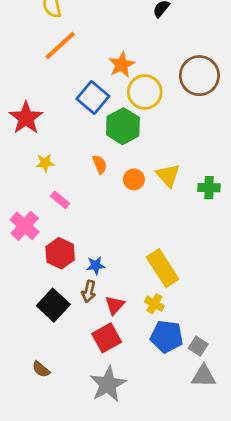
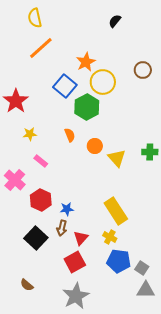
brown circle: (199, 76) -> (143, 70), size x0.6
yellow triangle: (168, 175) -> (117, 158), moved

